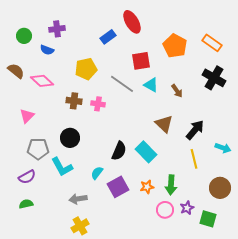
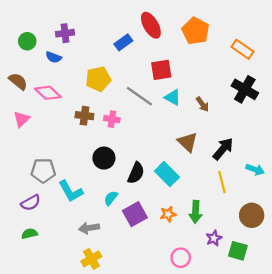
orange pentagon: (175, 46) -> (196, 31), moved
pink triangle: (27, 116) -> (21, 119), moved
black circle: (70, 138) -> (104, 158), moved
pink circle: (165, 210) -> (181, 258), moved

